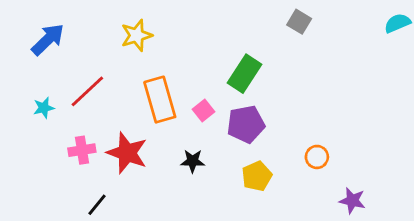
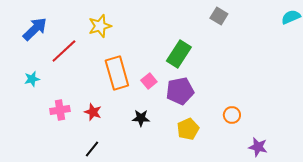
red line: (87, 91) -> (64, 51), moved
red star: (127, 153) -> (93, 112), size x0.6
black line: (97, 205) -> (92, 149), moved

